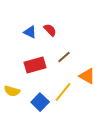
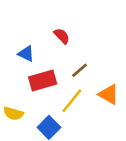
blue triangle: (30, 32) -> (26, 54), moved
yellow line: (63, 92) -> (72, 101), moved

